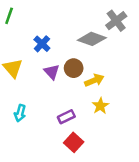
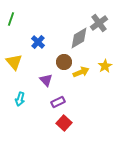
gray diamond: (92, 39) -> (79, 38), turned -50
purple triangle: (52, 72) -> (46, 80), moved
yellow star: (100, 106) -> (105, 66), moved

